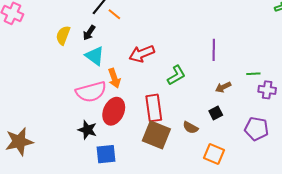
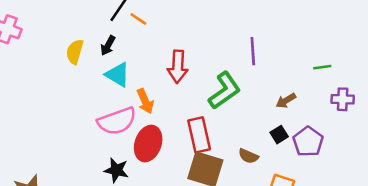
purple line: (214, 50) -> (253, 51), moved
red arrow: (142, 54) -> (178, 67), turned -60
green line: (253, 74) -> (322, 67), moved
green L-shape: (176, 75) -> (225, 91), size x1.4
purple pentagon: (256, 129) -> (308, 142), moved, turned 30

